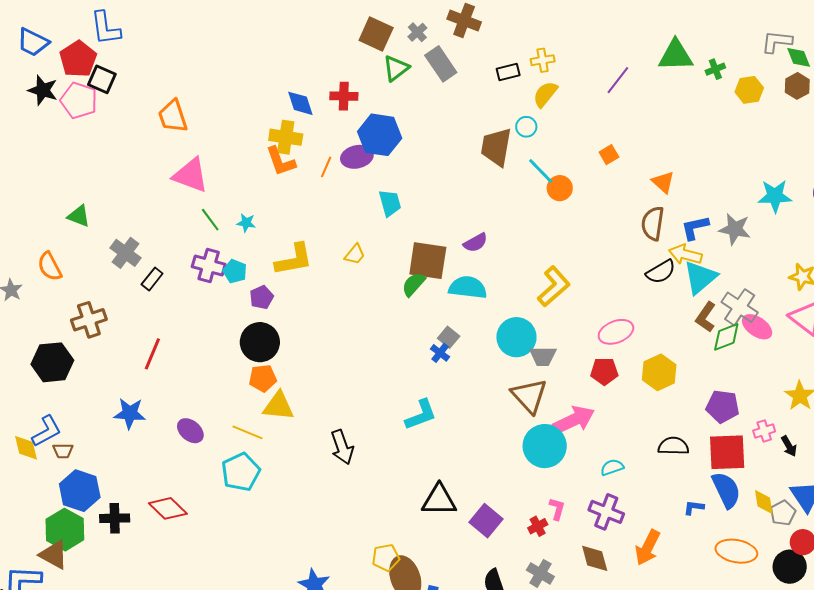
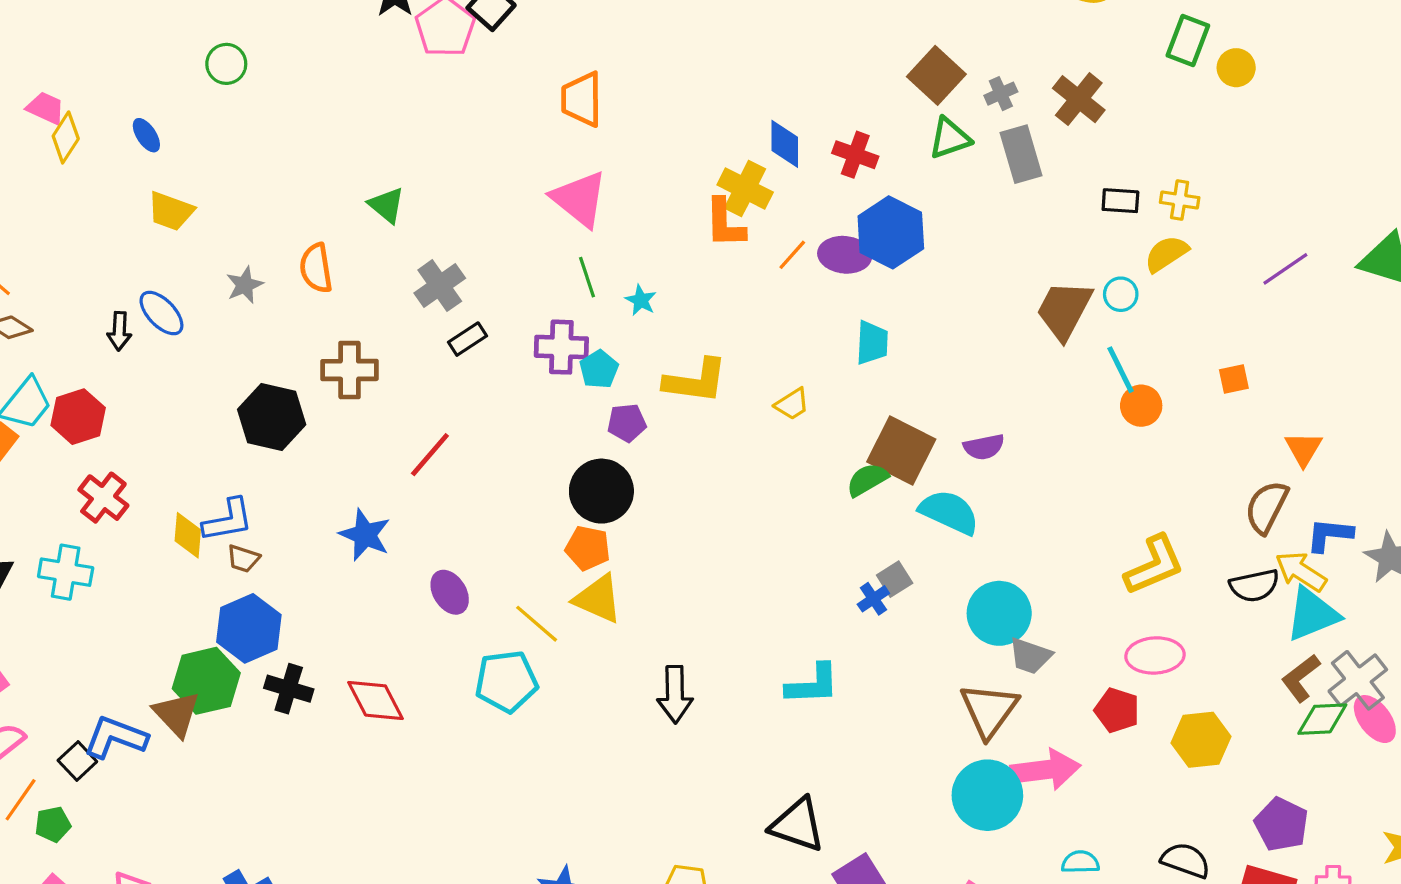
purple cross: (209, 265) -> (561, 347), turned -32
yellow L-shape: (554, 286) -> (1154, 565), moved

